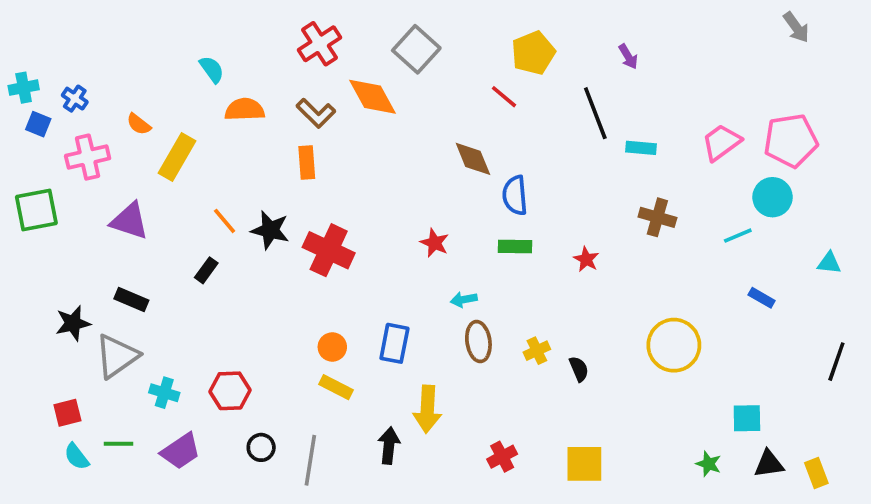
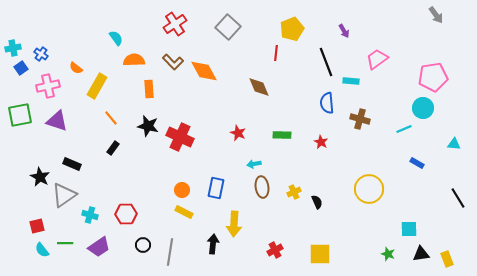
orange diamond: (372, 97) -> (204, 71), moved
red line: (504, 97) -> (276, 53), turned 56
blue square: (38, 124) -> (21, 68), turned 32
pink trapezoid: (721, 142) -> (377, 59), moved
orange rectangle: (307, 162) -> (149, 89), moved
blue semicircle: (515, 195) -> (327, 103), moved
purple triangle: (130, 221) -> (57, 121), moved
orange line: (225, 221) -> (111, 118), moved
black star: (73, 323) -> (40, 177), turned -30
black line: (836, 362) -> (458, 198), turned -50

